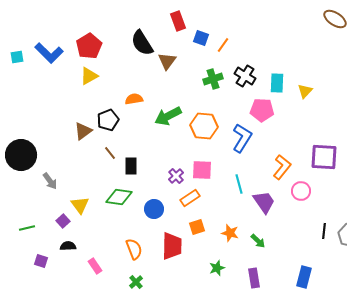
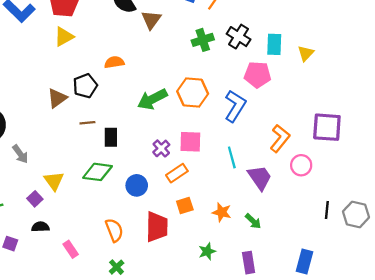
green arrow: (168, 116) -> (152, 99), moved
brown line: (110, 153) -> (87, 123), turned -56

